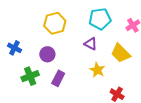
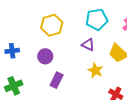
blue cross: (14, 48) -> (12, 51), turned -32
green cross: (30, 76) -> (14, 86), moved

